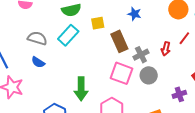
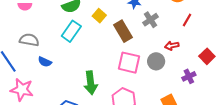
yellow square: (98, 23) -> (99, 16), turned -32
gray semicircle: (37, 38) -> (29, 40), moved
red arrow: (166, 49) -> (172, 46), moved, turned 72
gray cross: (141, 55) -> (151, 20), moved

